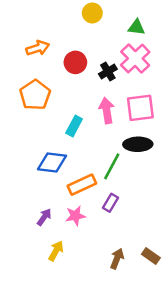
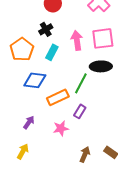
black cross: (108, 71) -> (46, 29), moved
orange pentagon: (35, 95) -> (22, 49), moved
pink star: (75, 216) -> (61, 128), moved
yellow arrow: (56, 251) -> (23, 151), moved

